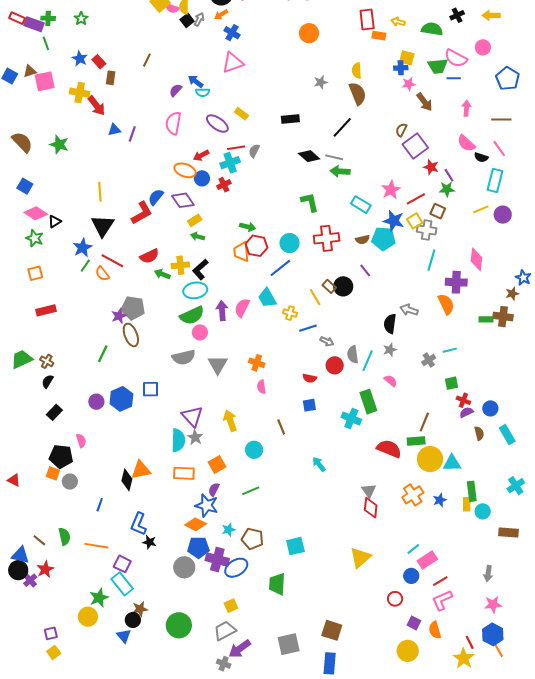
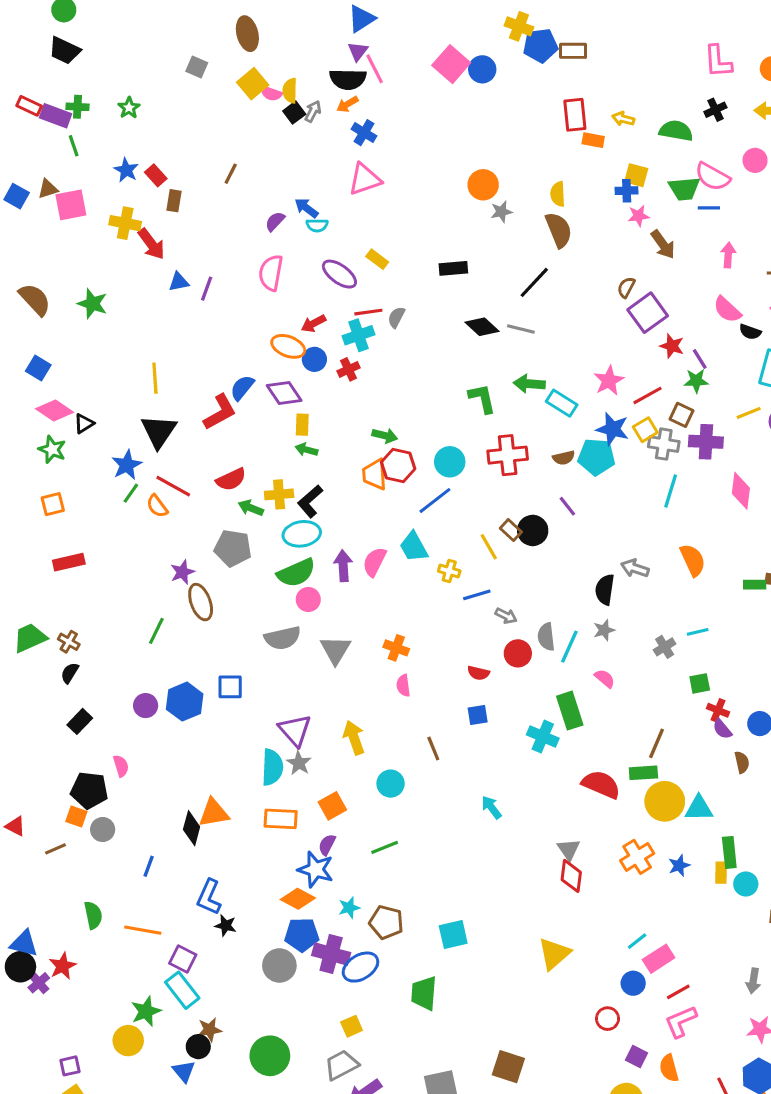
orange circle: (309, 33) -> (483, 185), moved
green arrow: (340, 171) -> (529, 384), moved
yellow rectangle: (195, 220) -> (302, 425), turned -56
purple cross: (456, 282) -> (706, 442), moved
gray pentagon: (133, 308) -> (233, 548), moved
purple semicircle: (466, 412) -> (722, 729), turned -104
brown line: (39, 540) -> (55, 849), moved, turned -64

